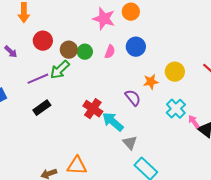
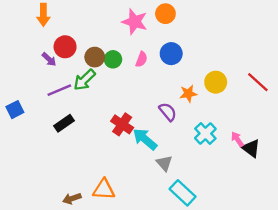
purple arrow: (11, 52) -> (49, 59), moved
cyan cross: (176, 109) -> (205, 134), moved

